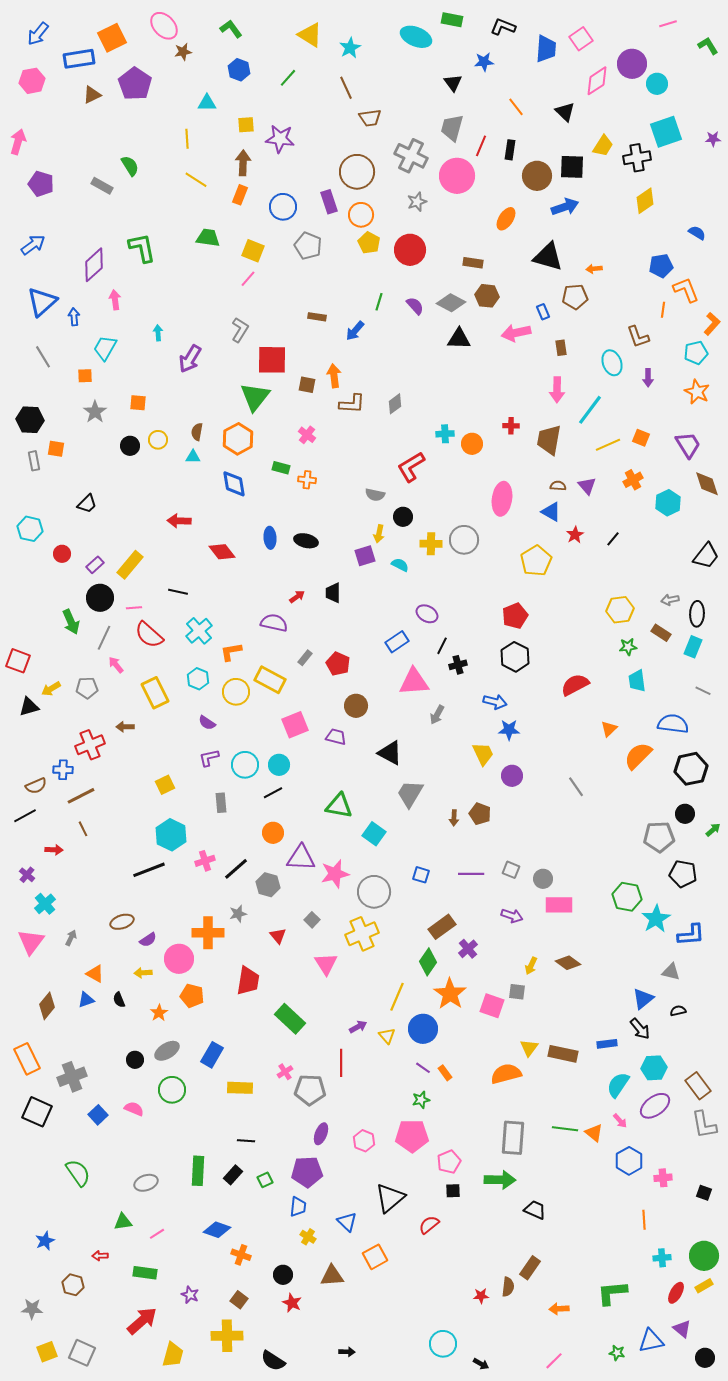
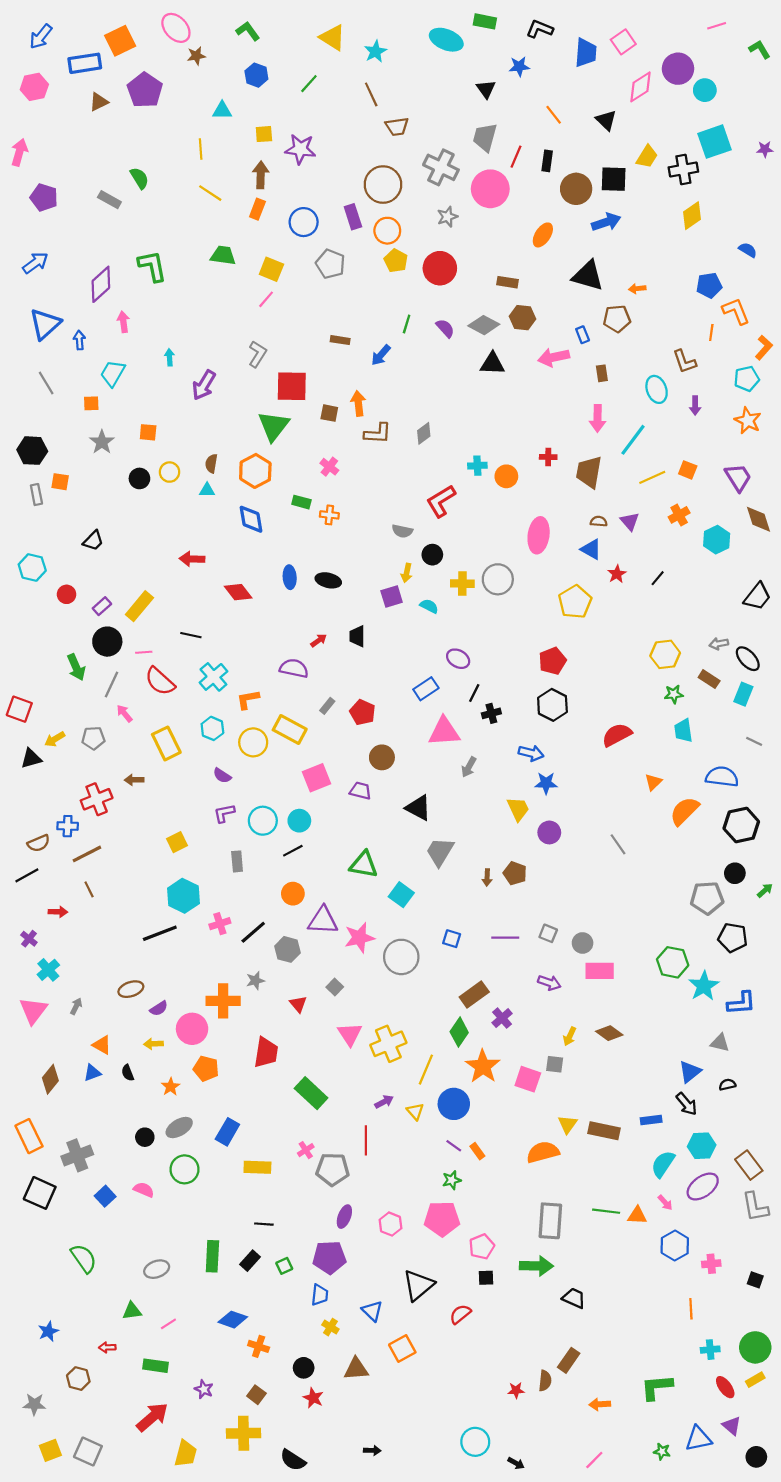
black ellipse: (697, 614) -> (748, 659), turned -45
yellow cross: (362, 934) -> (388, 1044), moved
orange triangle: (594, 1133) -> (637, 1215), turned -36
red ellipse: (676, 1293) -> (725, 1387), turned -65

